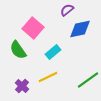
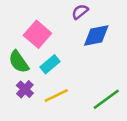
cyan rectangle: (53, 52) -> (50, 64), moved
purple cross: (22, 86) -> (25, 89), moved

